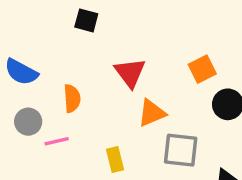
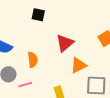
red triangle: (130, 73) -> (65, 43), turned 30

